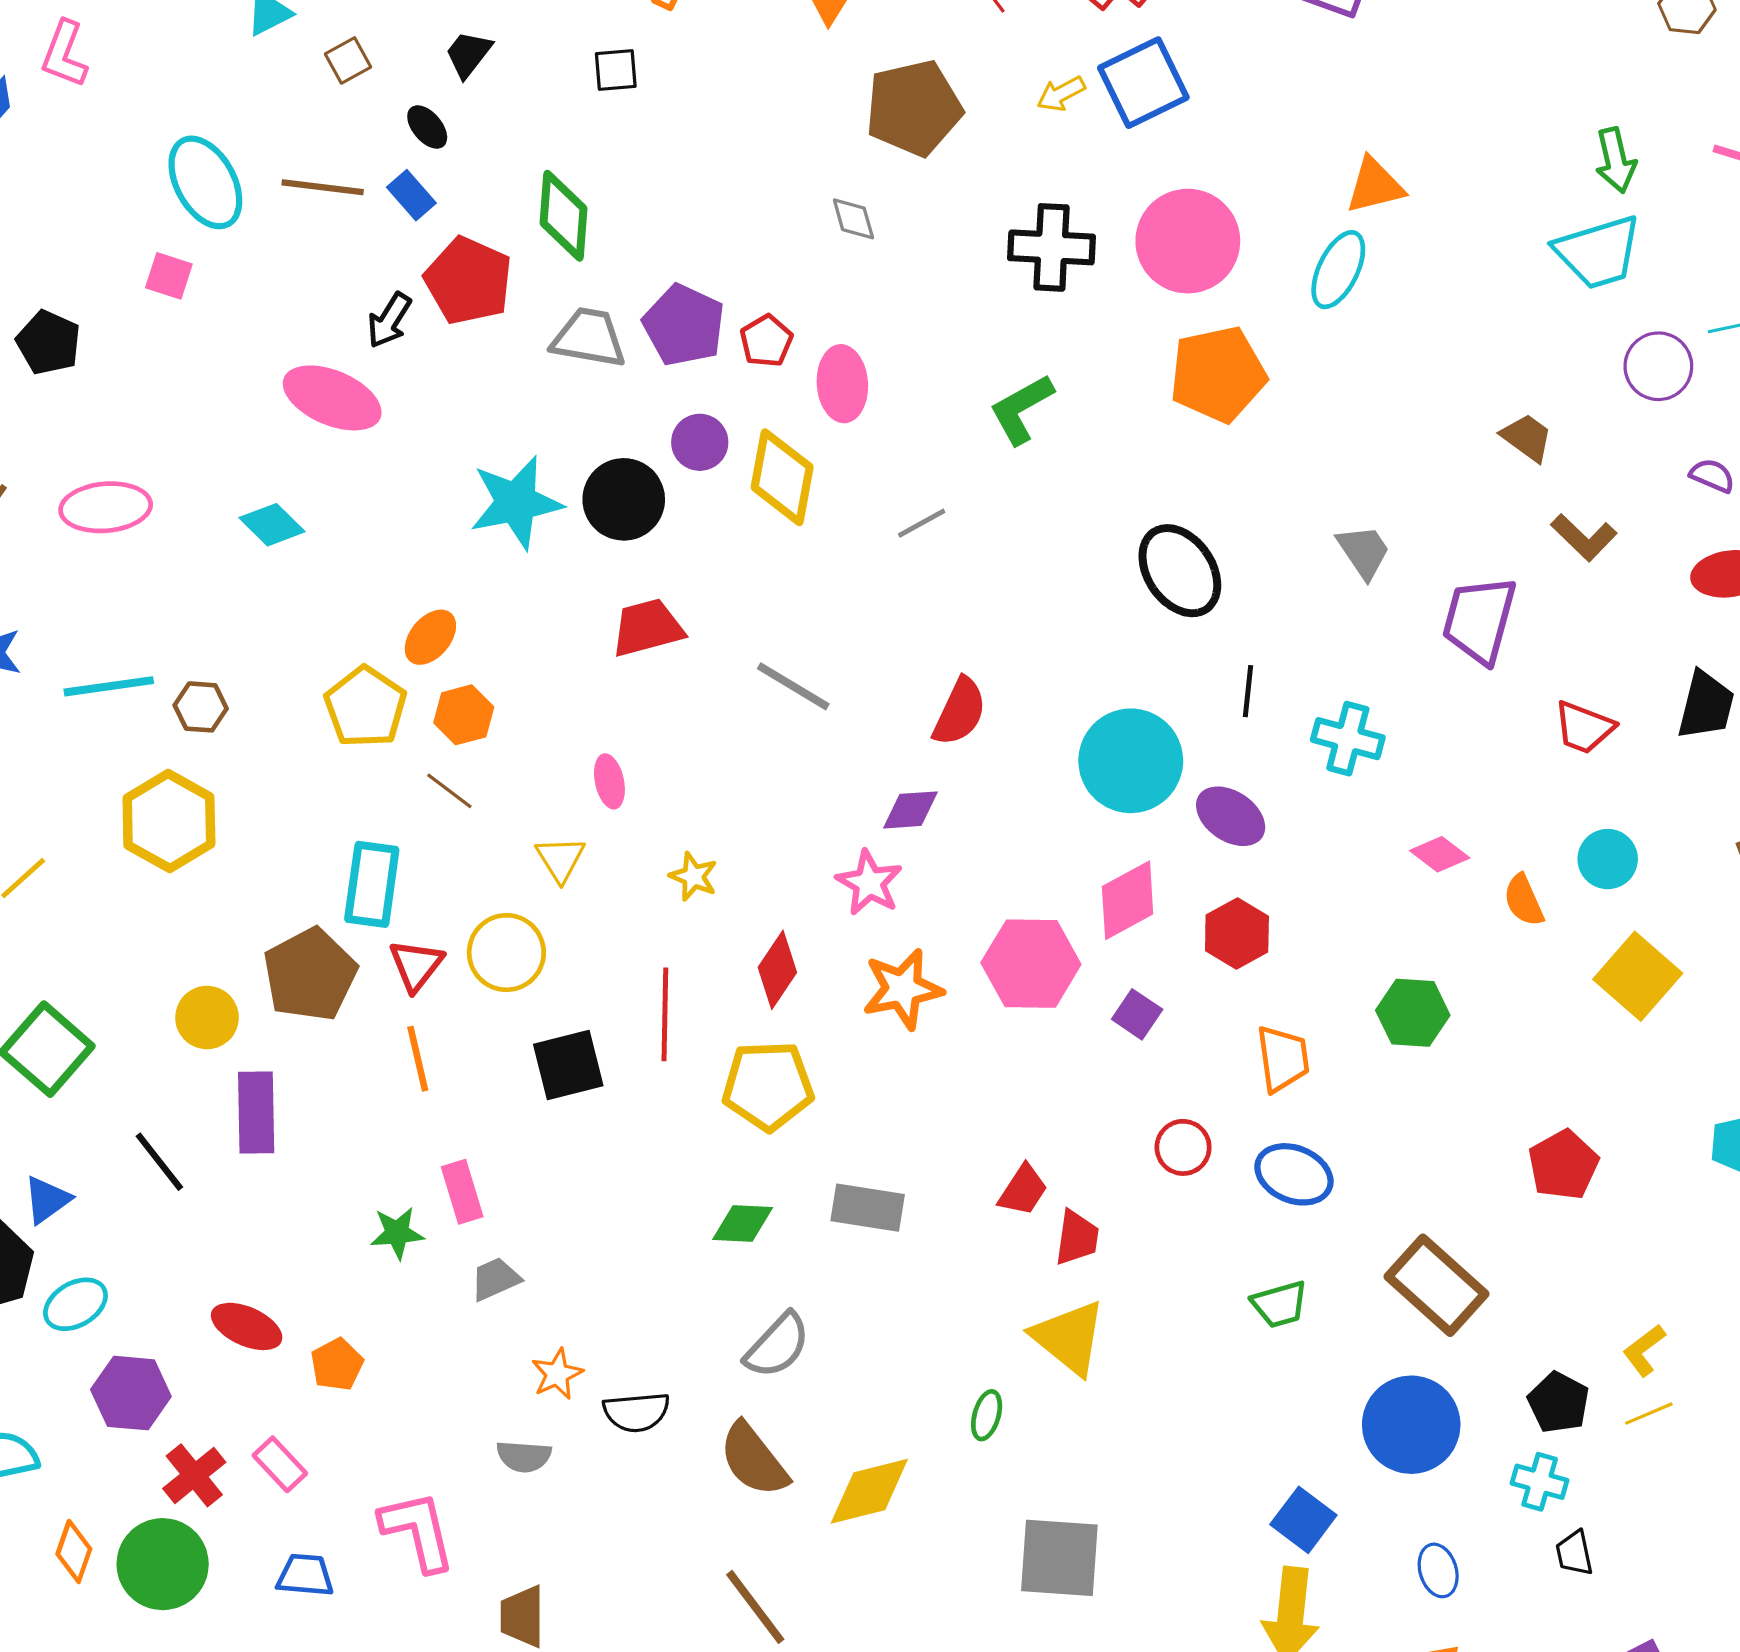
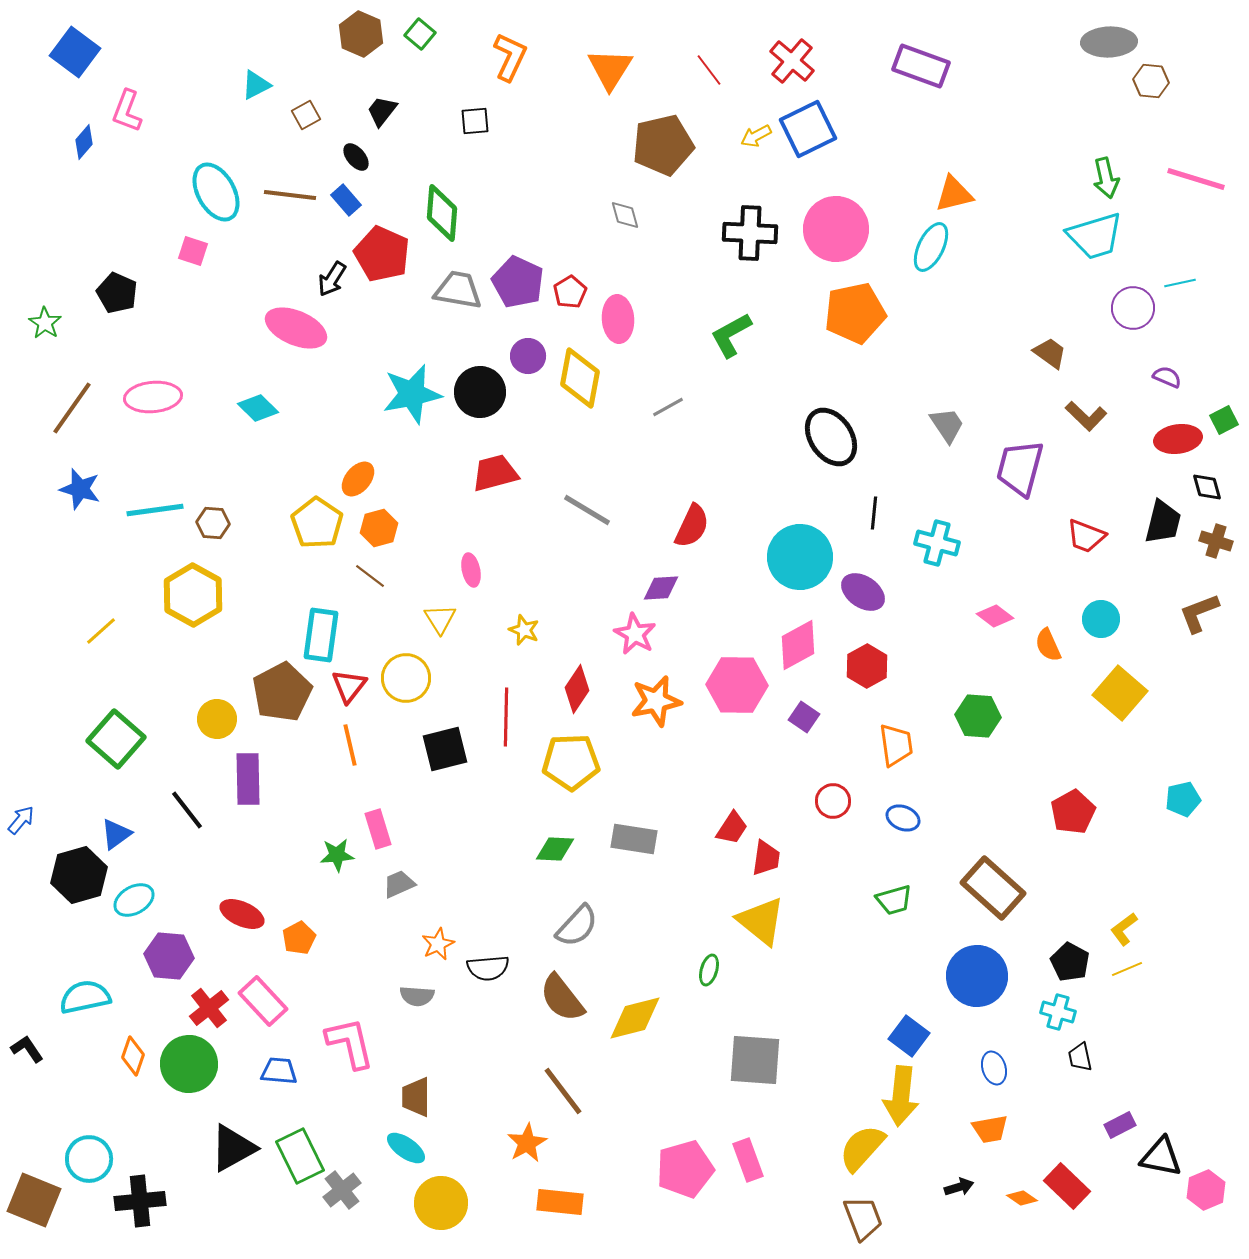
blue ellipse: (1294, 1174) -> (903, 818), size x0.7
pink rectangle: (280, 1464) -> (263, 1001), size x1.4

